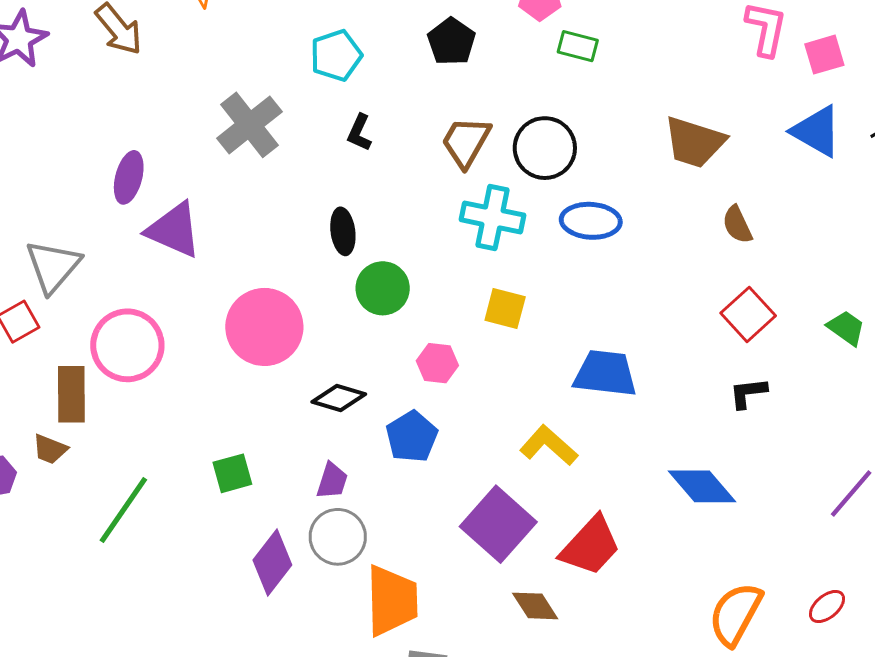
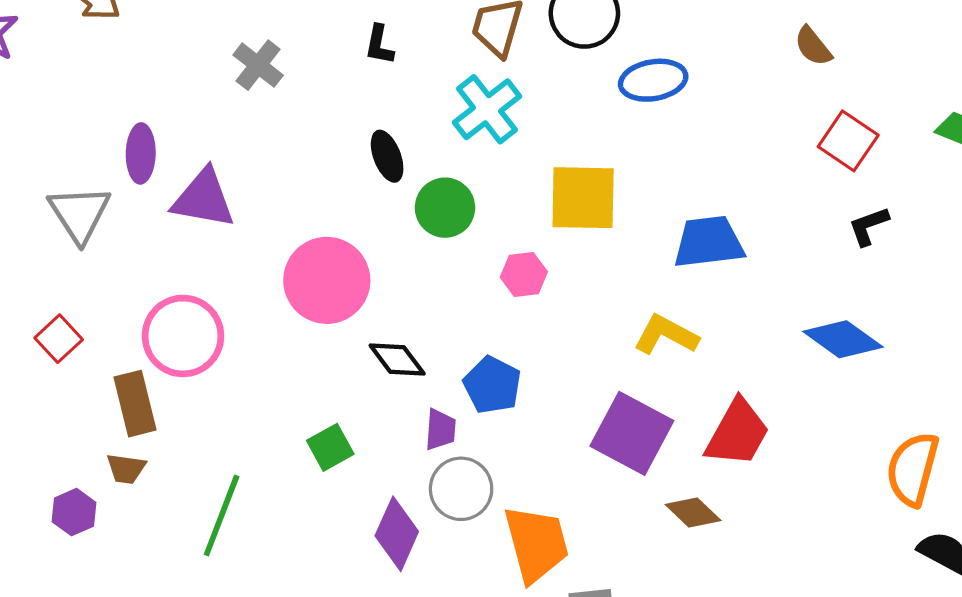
gray cross: (250, 125) -> (258, 65), size x0.7
cyan cross: (492, 217) -> (487, 109), moved, turned -36
gray triangle: (53, 266) -> (79, 214), moved
yellow square: (505, 309) -> (583, 198), size x1.6
black diamond: (339, 398) -> (397, 359), moved, turned 50
blue pentagon: (412, 437) -> (492, 385), moved

